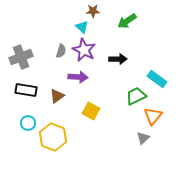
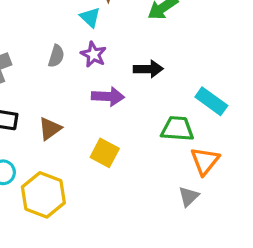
purple star: (84, 50) -> (93, 54), size x0.7
purple arrow: (78, 77) -> (108, 96), moved
green trapezoid: (136, 96) -> (177, 129), turned 30

